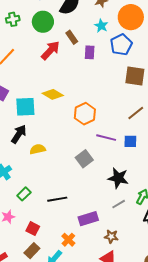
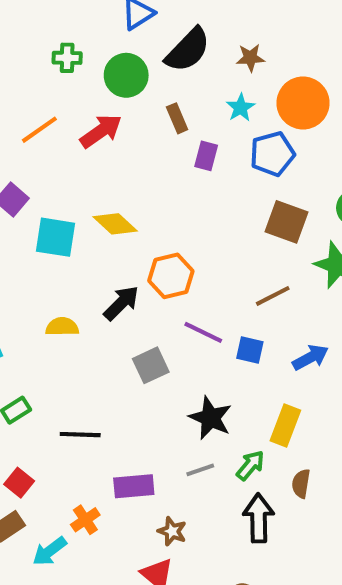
red arrow: (50, 50) -> (101, 131), moved
black arrow: (19, 134) -> (121, 303), moved

